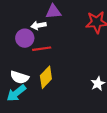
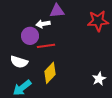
white semicircle: (19, 77) -> (19, 62), moved

